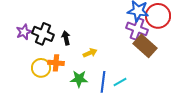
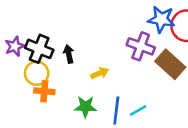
purple cross: (137, 29) -> (141, 46), moved
orange cross: (56, 63) -> (44, 91), moved
yellow circle: (41, 68) -> (37, 73), moved

